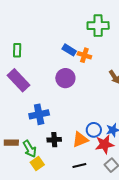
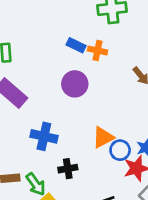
blue cross: (39, 114) -> (44, 136), turned 30
orange triangle: (80, 139) -> (103, 137), moved

